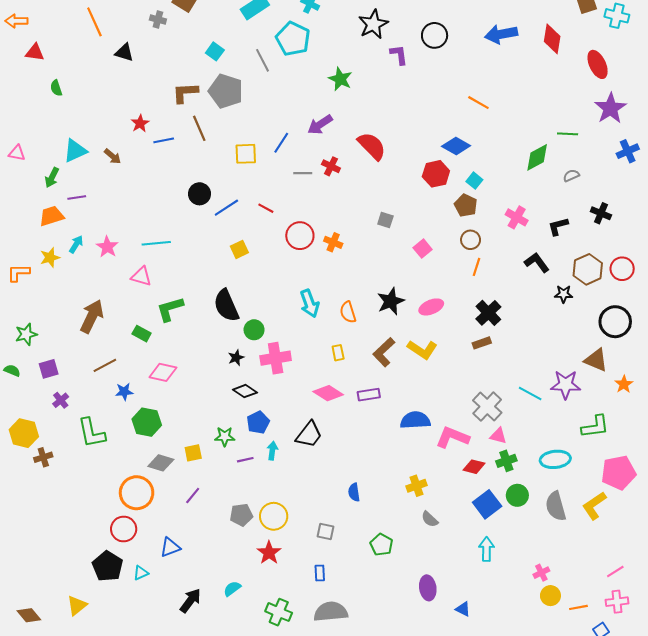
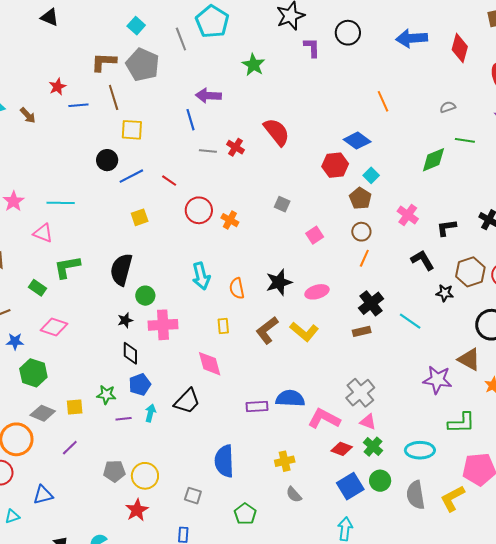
orange line: (478, 103) -> (383, 101), turned 30
purple arrow: (320, 125) -> (208, 96), moved, turned 30
blue line: (281, 143) -> (190, 120), turned -55
yellow square: (246, 154) -> (132, 130), moved
gray semicircle: (571, 175) -> (448, 107), moved
black semicircle: (226, 305) -> (121, 270), turned 32
black diamond: (245, 391) -> (130, 353), turned 50
pink diamond: (328, 393) -> (210, 364), turned 36
cyan line: (530, 393) -> (410, 321), moved
purple rectangle: (369, 395) -> (257, 407), moved
green cross: (506, 461) -> (373, 447), turned -36
blue semicircle: (354, 492) -> (224, 461), size x1.8

